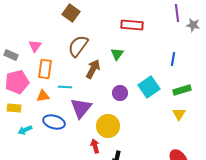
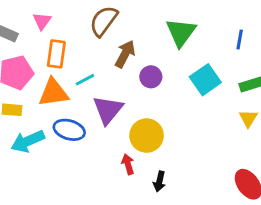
green triangle: (117, 54) -> (181, 32), moved, size x1.6
cyan line: (65, 87) -> (85, 80), turned -32
purple circle: (120, 93) -> (151, 77), moved
orange triangle: (43, 96) -> (53, 93), size x1.6
cyan arrow: (25, 130) -> (28, 141), size x1.6

